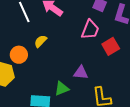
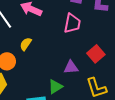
red square: (111, 46) -> (96, 54), moved

